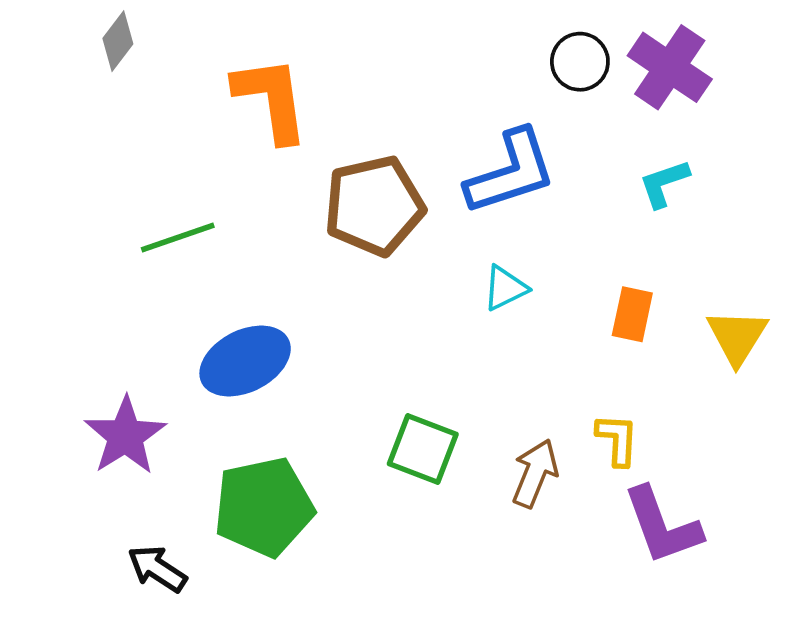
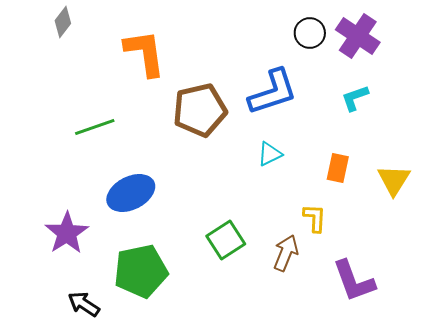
yellow L-shape: (617, 440) -> (315, 218), moved
green square: (423, 449) -> (226, 240), turned 36

